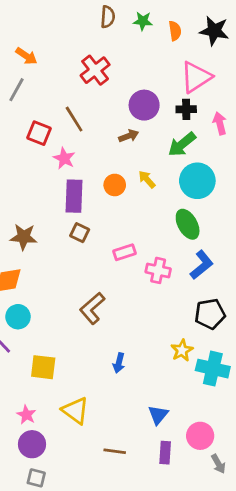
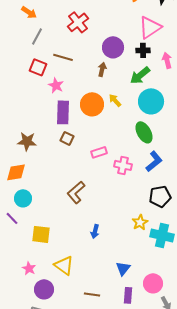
gray line: (17, 90) -> (37, 36), moved
brown line: (74, 119) -> (63, 57), turned -42
brown arrow: (129, 136) -> (102, 69), turned -56
orange circle: (115, 185) -> (92, 104), size x1.5
purple circle: (32, 444) -> (44, 289), moved

